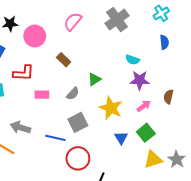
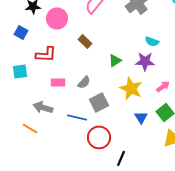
purple star: (140, 80) -> (145, 61), moved
gray semicircle: (73, 94) -> (84, 82), moved
pink rectangle: (42, 95) -> (58, 82), moved

